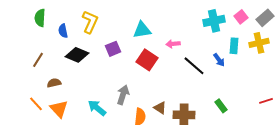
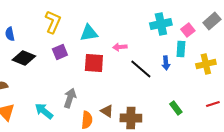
pink square: (241, 17) -> (188, 30), moved
yellow L-shape: (90, 22) -> (53, 22), moved
yellow cross: (259, 43) -> (206, 64), moved
red square: (147, 60) -> (94, 63), turned -30
blue arrow: (219, 60) -> (166, 63), turned 32
green rectangle: (221, 106) -> (176, 108), moved

